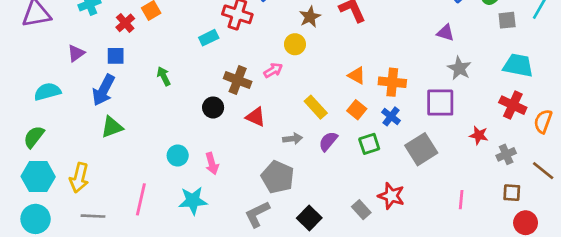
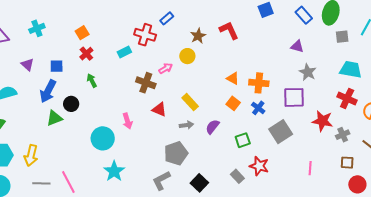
red cross: (125, 23) -> (86, 54), moved
purple triangle: (76, 53) -> (28, 65), turned -40
pink arrow: (273, 70) -> (166, 68), moved
black circle: (213, 107) -> (71, 104), moved
yellow rectangle: (316, 107) -> (190, 102), moved
red star: (479, 135) -> (322, 121), size x1.5
green square: (369, 144) -> (243, 140), moved
cyan circle: (178, 155) -> (103, 138), size x1.5
pink arrow: (212, 164) -> (127, 121), moved
gray pentagon: (278, 177) -> (176, 153), turned 30
pink line: (141, 199) -> (68, 182), moved, turned -40
cyan star: (193, 201) -> (114, 171), turned -30

